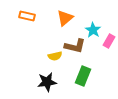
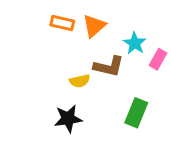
orange rectangle: (27, 16) -> (62, 23), moved
green rectangle: (83, 76) -> (136, 113), moved

